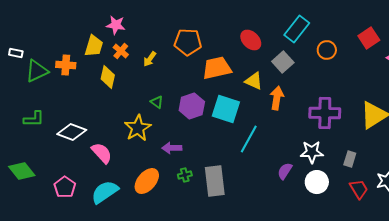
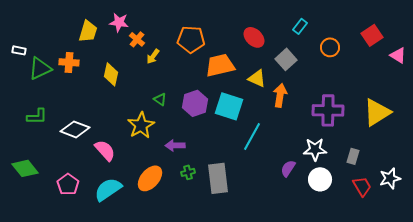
cyan rectangle: (297, 29) -> (300, 26), size x0.6
yellow trapezoid: (94, 46) -> (88, 31), moved
orange cross: (121, 51) -> (137, 39), moved

